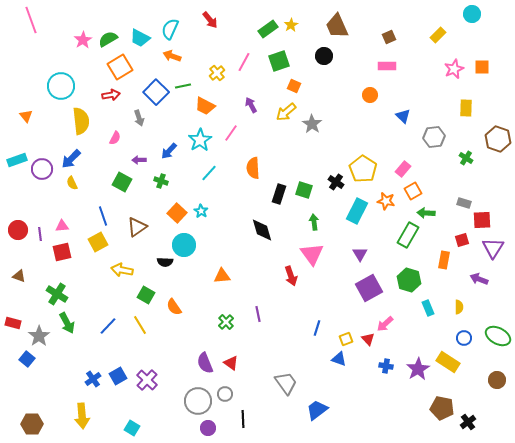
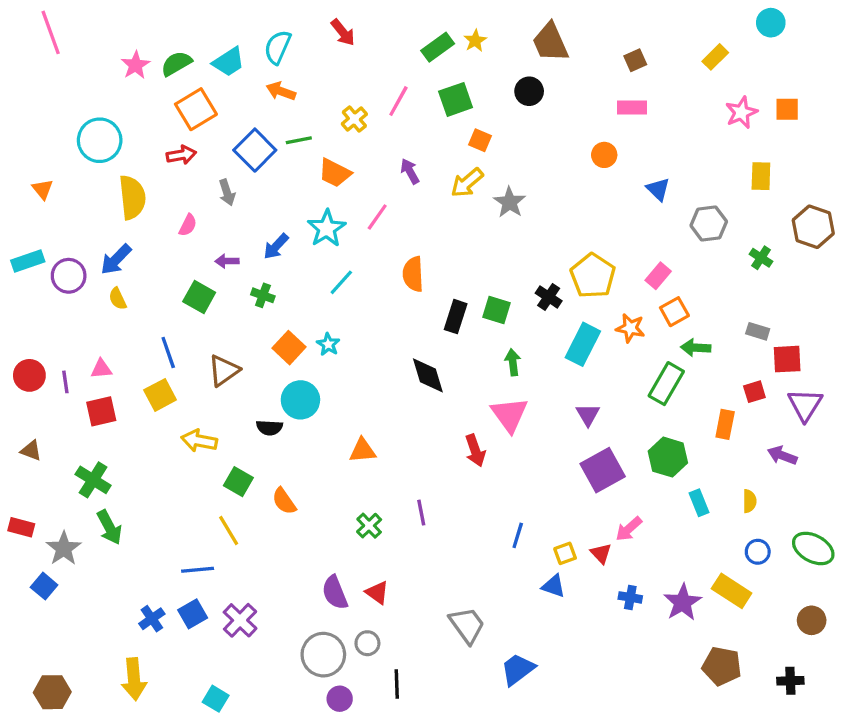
cyan trapezoid: (140, 38) -> (229, 62), turned -60
blue line: (108, 326) -> (198, 570), moved, turned 42
black cross: (468, 422) -> (790, 681), moved, turned 35

